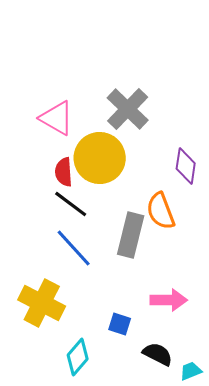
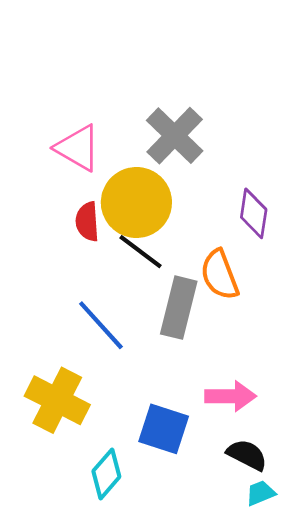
black line: (71, 204) -> (141, 252), moved
blue square: (120, 324) -> (164, 429), size x1.6
black semicircle: (158, 354) -> (247, 455), moved

